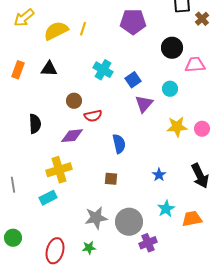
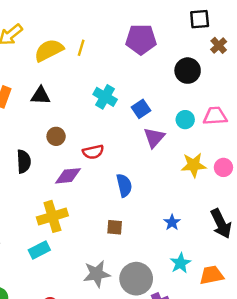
brown cross: (202, 19) -> (219, 45), moved
pink trapezoid: (195, 65) -> (215, 116), moved
brown circle: (74, 101) -> (56, 136), moved

